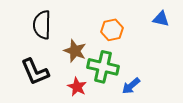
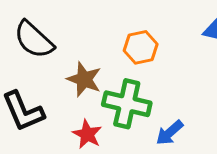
black semicircle: (42, 25) -> (34, 40), turned -48

